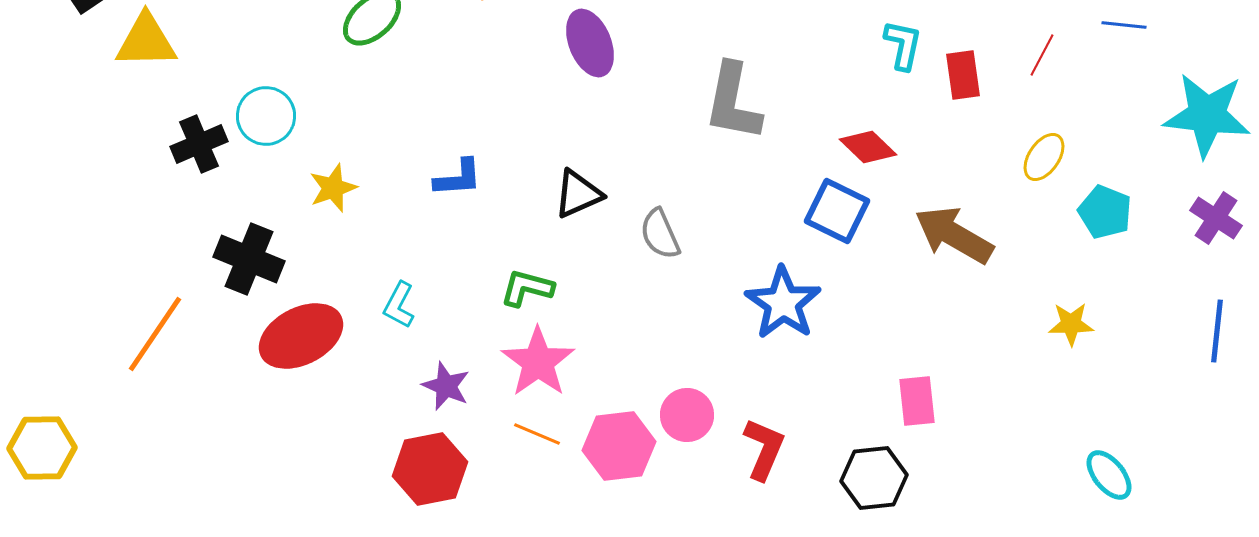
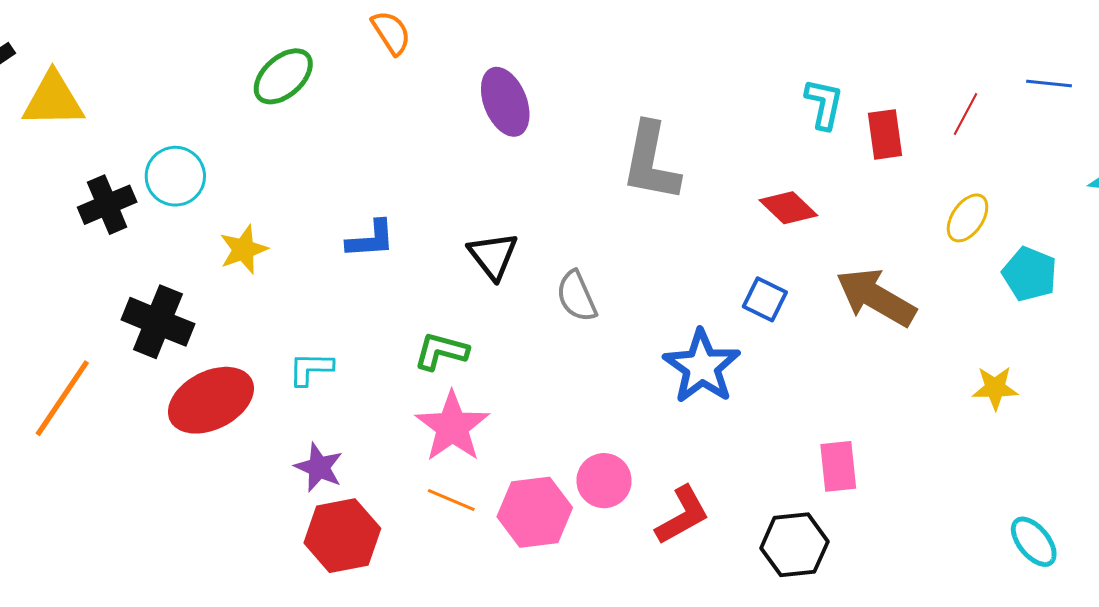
black triangle: (578, 194) -> (493, 256), turned -44
blue square: (837, 211) -> (765, 299), moved, size x0.7
cyan L-shape: (399, 305) -> (311, 369), turned 63
purple star: (446, 386) -> (319, 467), moved
red L-shape: (764, 449) -> (682, 515), turned 38

